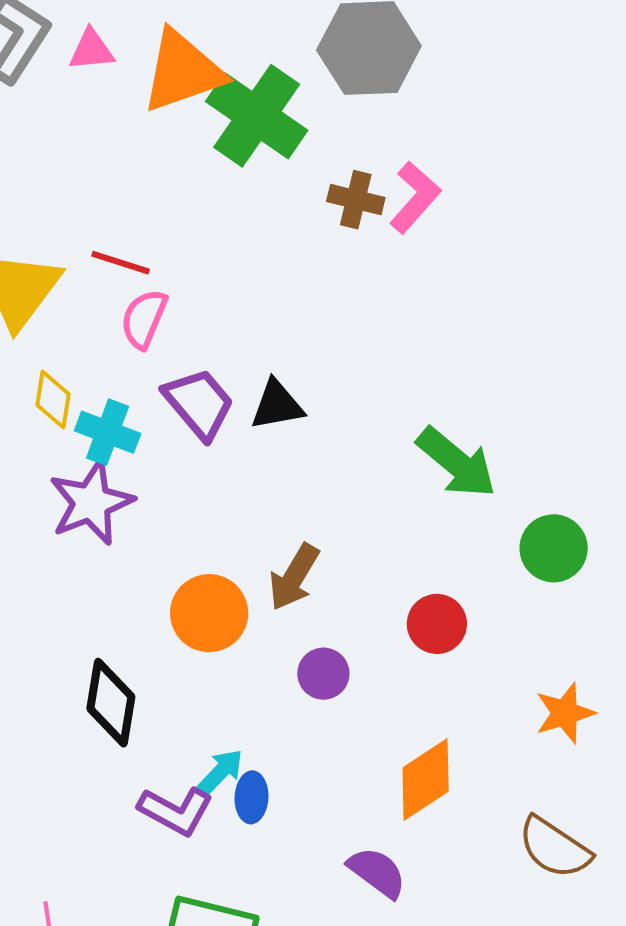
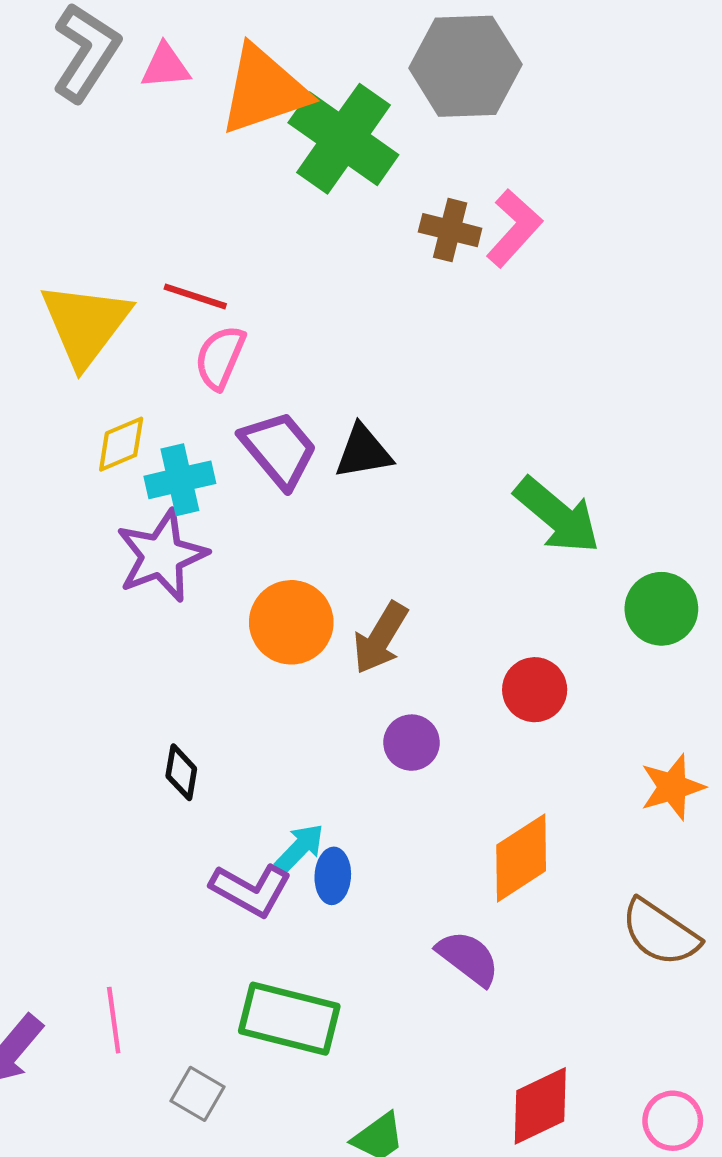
yellow diamond: (53, 400) -> (121, 444), turned 58
cyan cross: (108, 432) -> (180, 480), turned -34
orange circle: (209, 613) -> (291, 622), moved
black diamond: (111, 703) -> (181, 772), size x0.6

